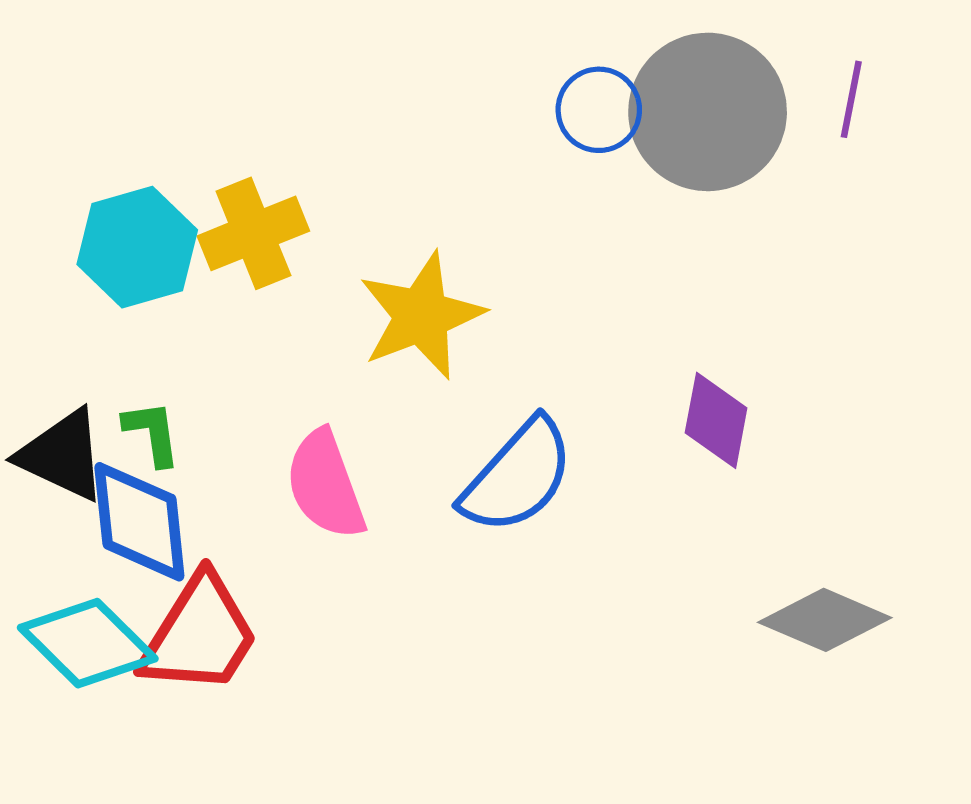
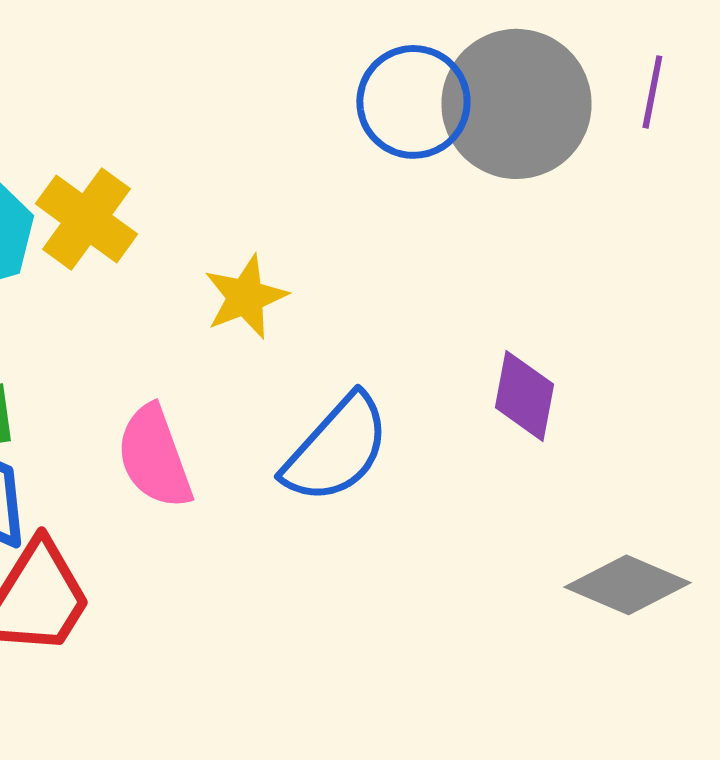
blue circle: (599, 110) -> (413, 102), size x1.4
yellow cross: (253, 233) -> (86, 219), turned -32
yellow star: (421, 316) -> (245, 297), size x0.7

